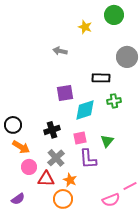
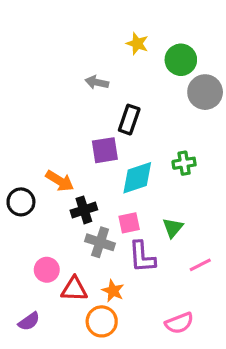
green circle: (114, 15) -> (181, 60), moved
black rectangle: (101, 78) -> (129, 120), moved, turned -72
orange arrow: (21, 147) -> (60, 181), moved
gray cross: (56, 158) -> (100, 242), moved, turned -30
pink line: (130, 186) -> (200, 265), moved

